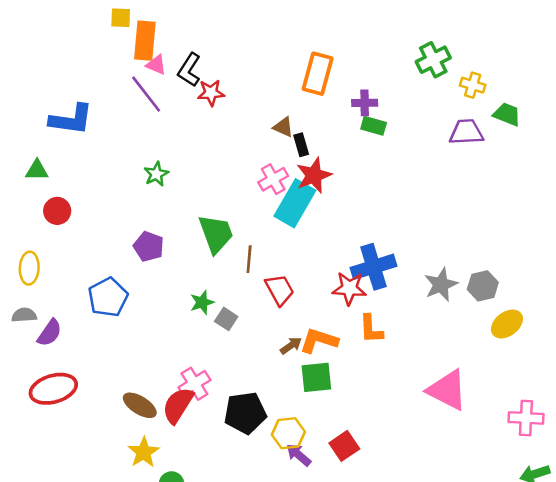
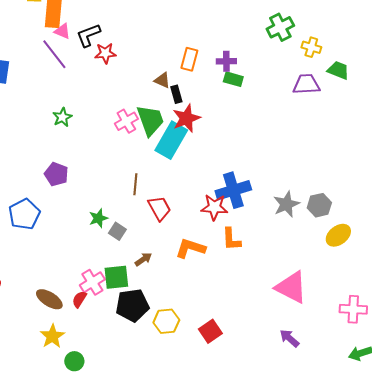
black L-shape: (189, 70) -> (88, 35), turned 36
orange rectangle: (318, 74) -> (189, 59), moved, size x0.7
pink cross: (273, 179) -> (126, 121), moved
green trapezoid: (216, 234) -> (150, 120), moved
brown arrow: (291, 346) -> (143, 259), moved
green square: (316, 377) -> (116, 277), moved
red semicircle: (178, 405) -> (79, 299), size x0.6
purple arrow: (299, 455) -> (289, 338), moved

